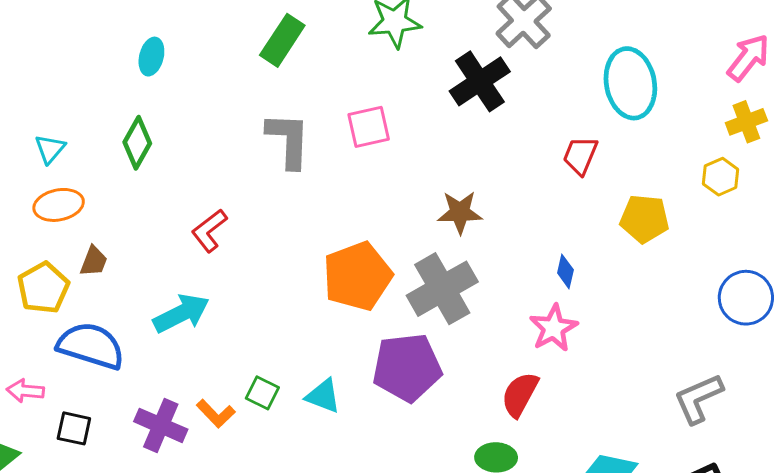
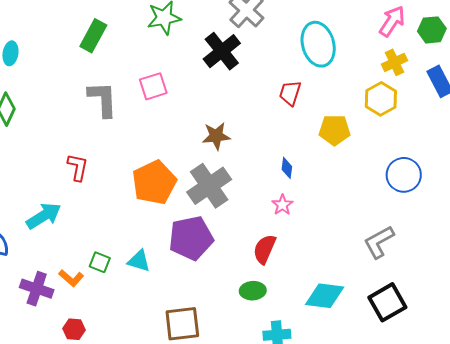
yellow hexagon: (721, 177) -> (381, 99), size x1.4
red L-shape: (209, 231) -> (78, 167), moved, turned 144
pink star: (553, 328) -> (282, 205), size x0.7

